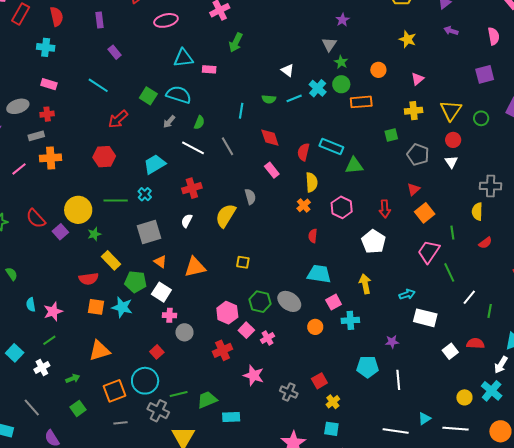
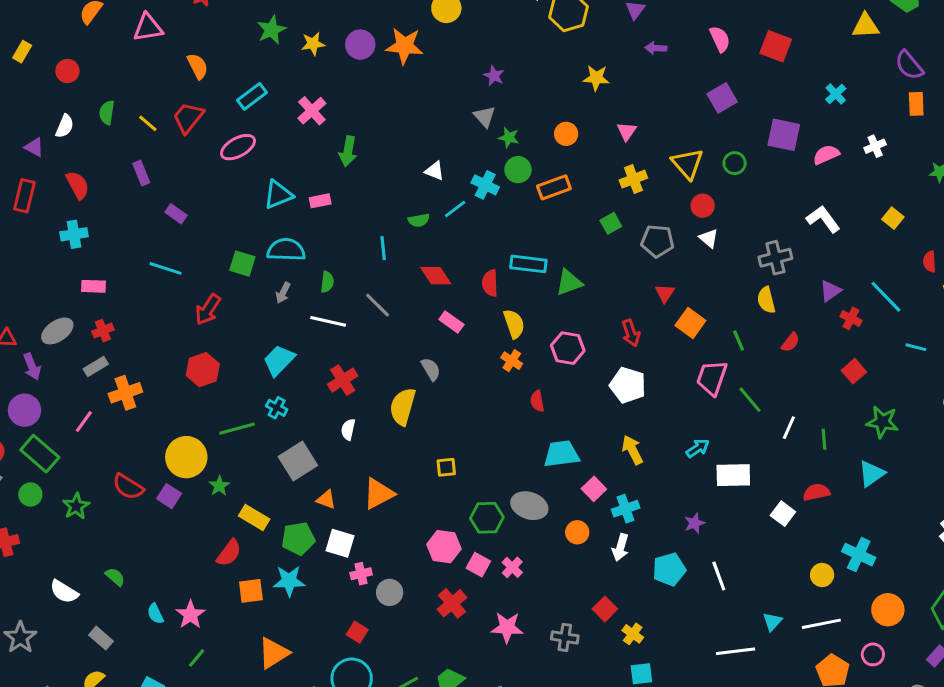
red semicircle: (89, 279) -> (229, 553), turned -30
white arrow: (501, 365) -> (620, 547), moved

